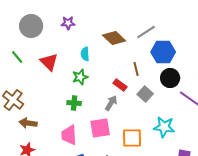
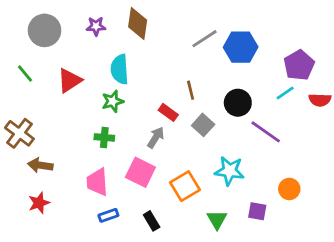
brown diamond: (114, 38) -> (138, 23), moved, turned 55
blue hexagon: (163, 52) -> (241, 47), moved
cyan semicircle: (85, 54) -> (120, 69), size x1.5
red triangle: (49, 62) -> (70, 80), turned 42
pink square: (100, 128) -> (140, 172), turned 35
orange square: (132, 138) -> (185, 186), turned -30

